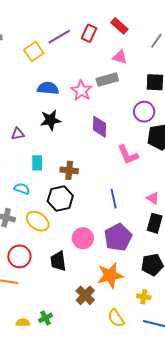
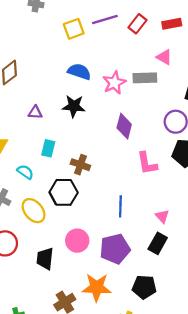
red rectangle: (119, 26) -> (172, 24), turned -66

